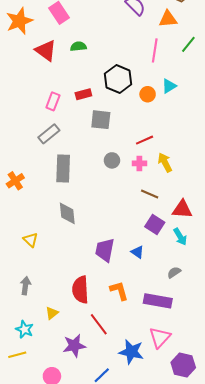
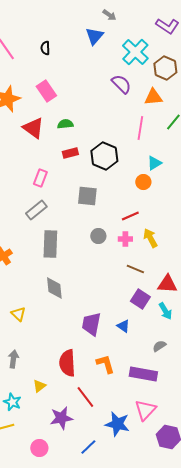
red rectangle: (83, 94) -> (70, 153), moved
orange circle: (148, 94) -> (143, 182), moved

